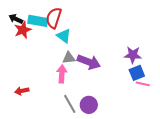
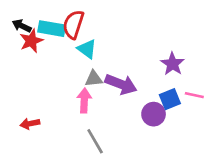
purple star: (133, 55) -> (173, 64), moved, turned 30
blue square: (137, 73) -> (170, 99), moved
pink line: (143, 84) -> (194, 95), moved
purple circle: (89, 105) -> (154, 114), moved

